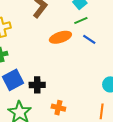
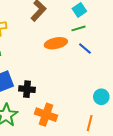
orange cross: (58, 108) -> (46, 115), size x1.5

